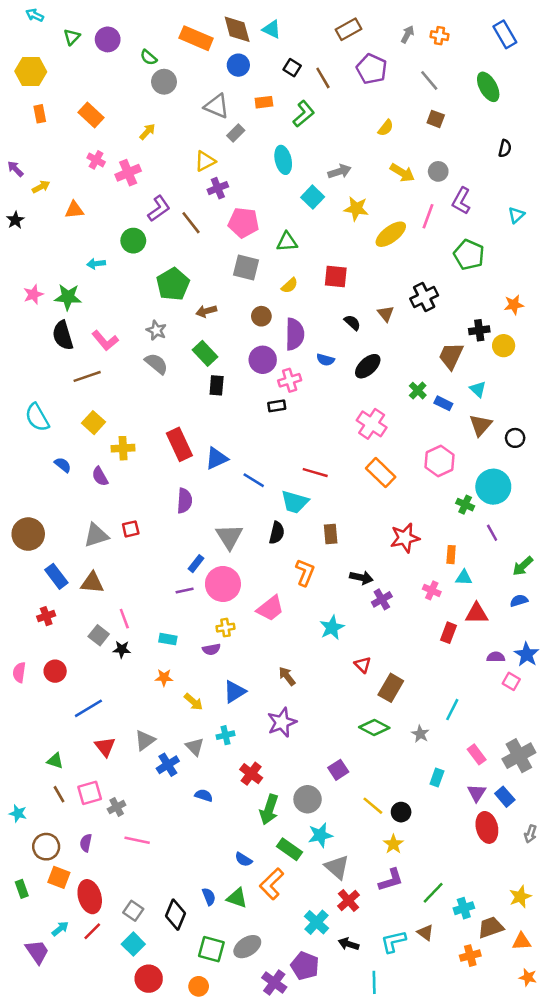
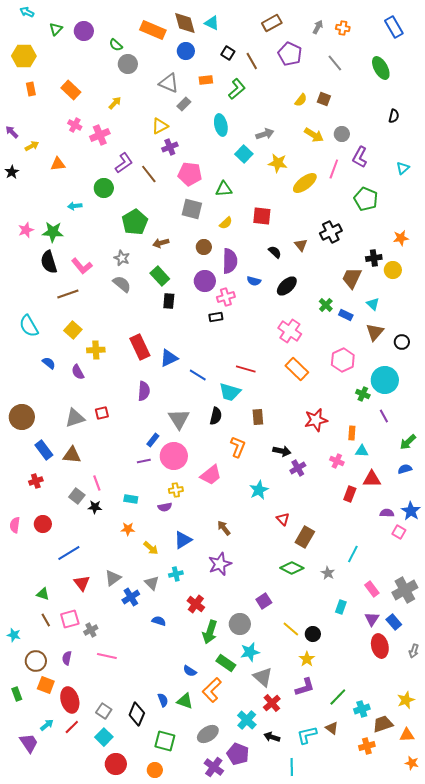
brown square: (436, 119) -> (324, 99), moved
gray ellipse: (247, 947) -> (208, 734), moved

